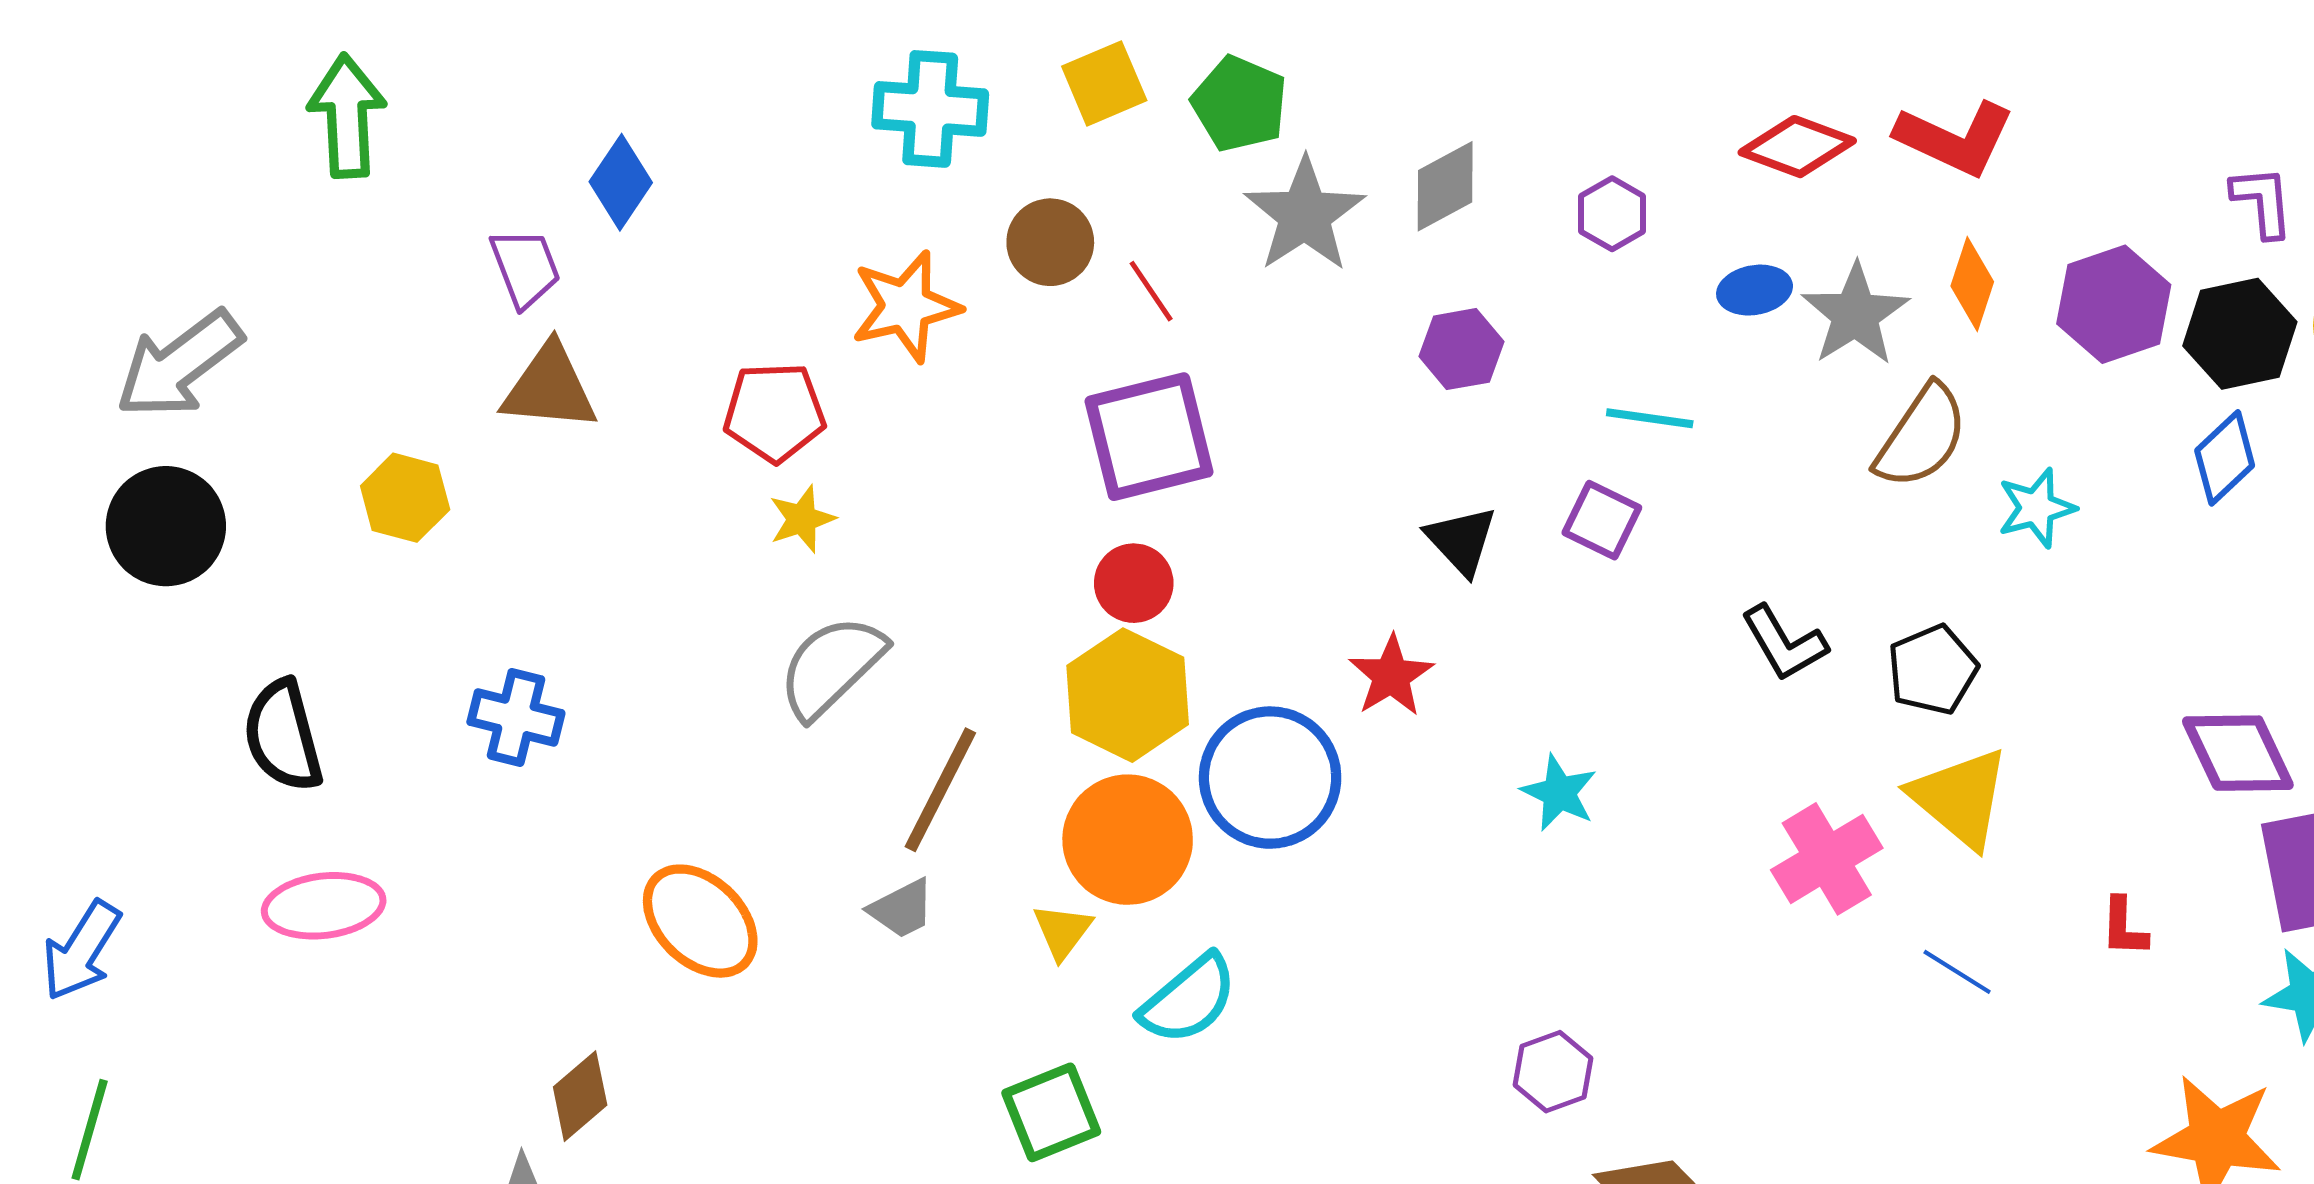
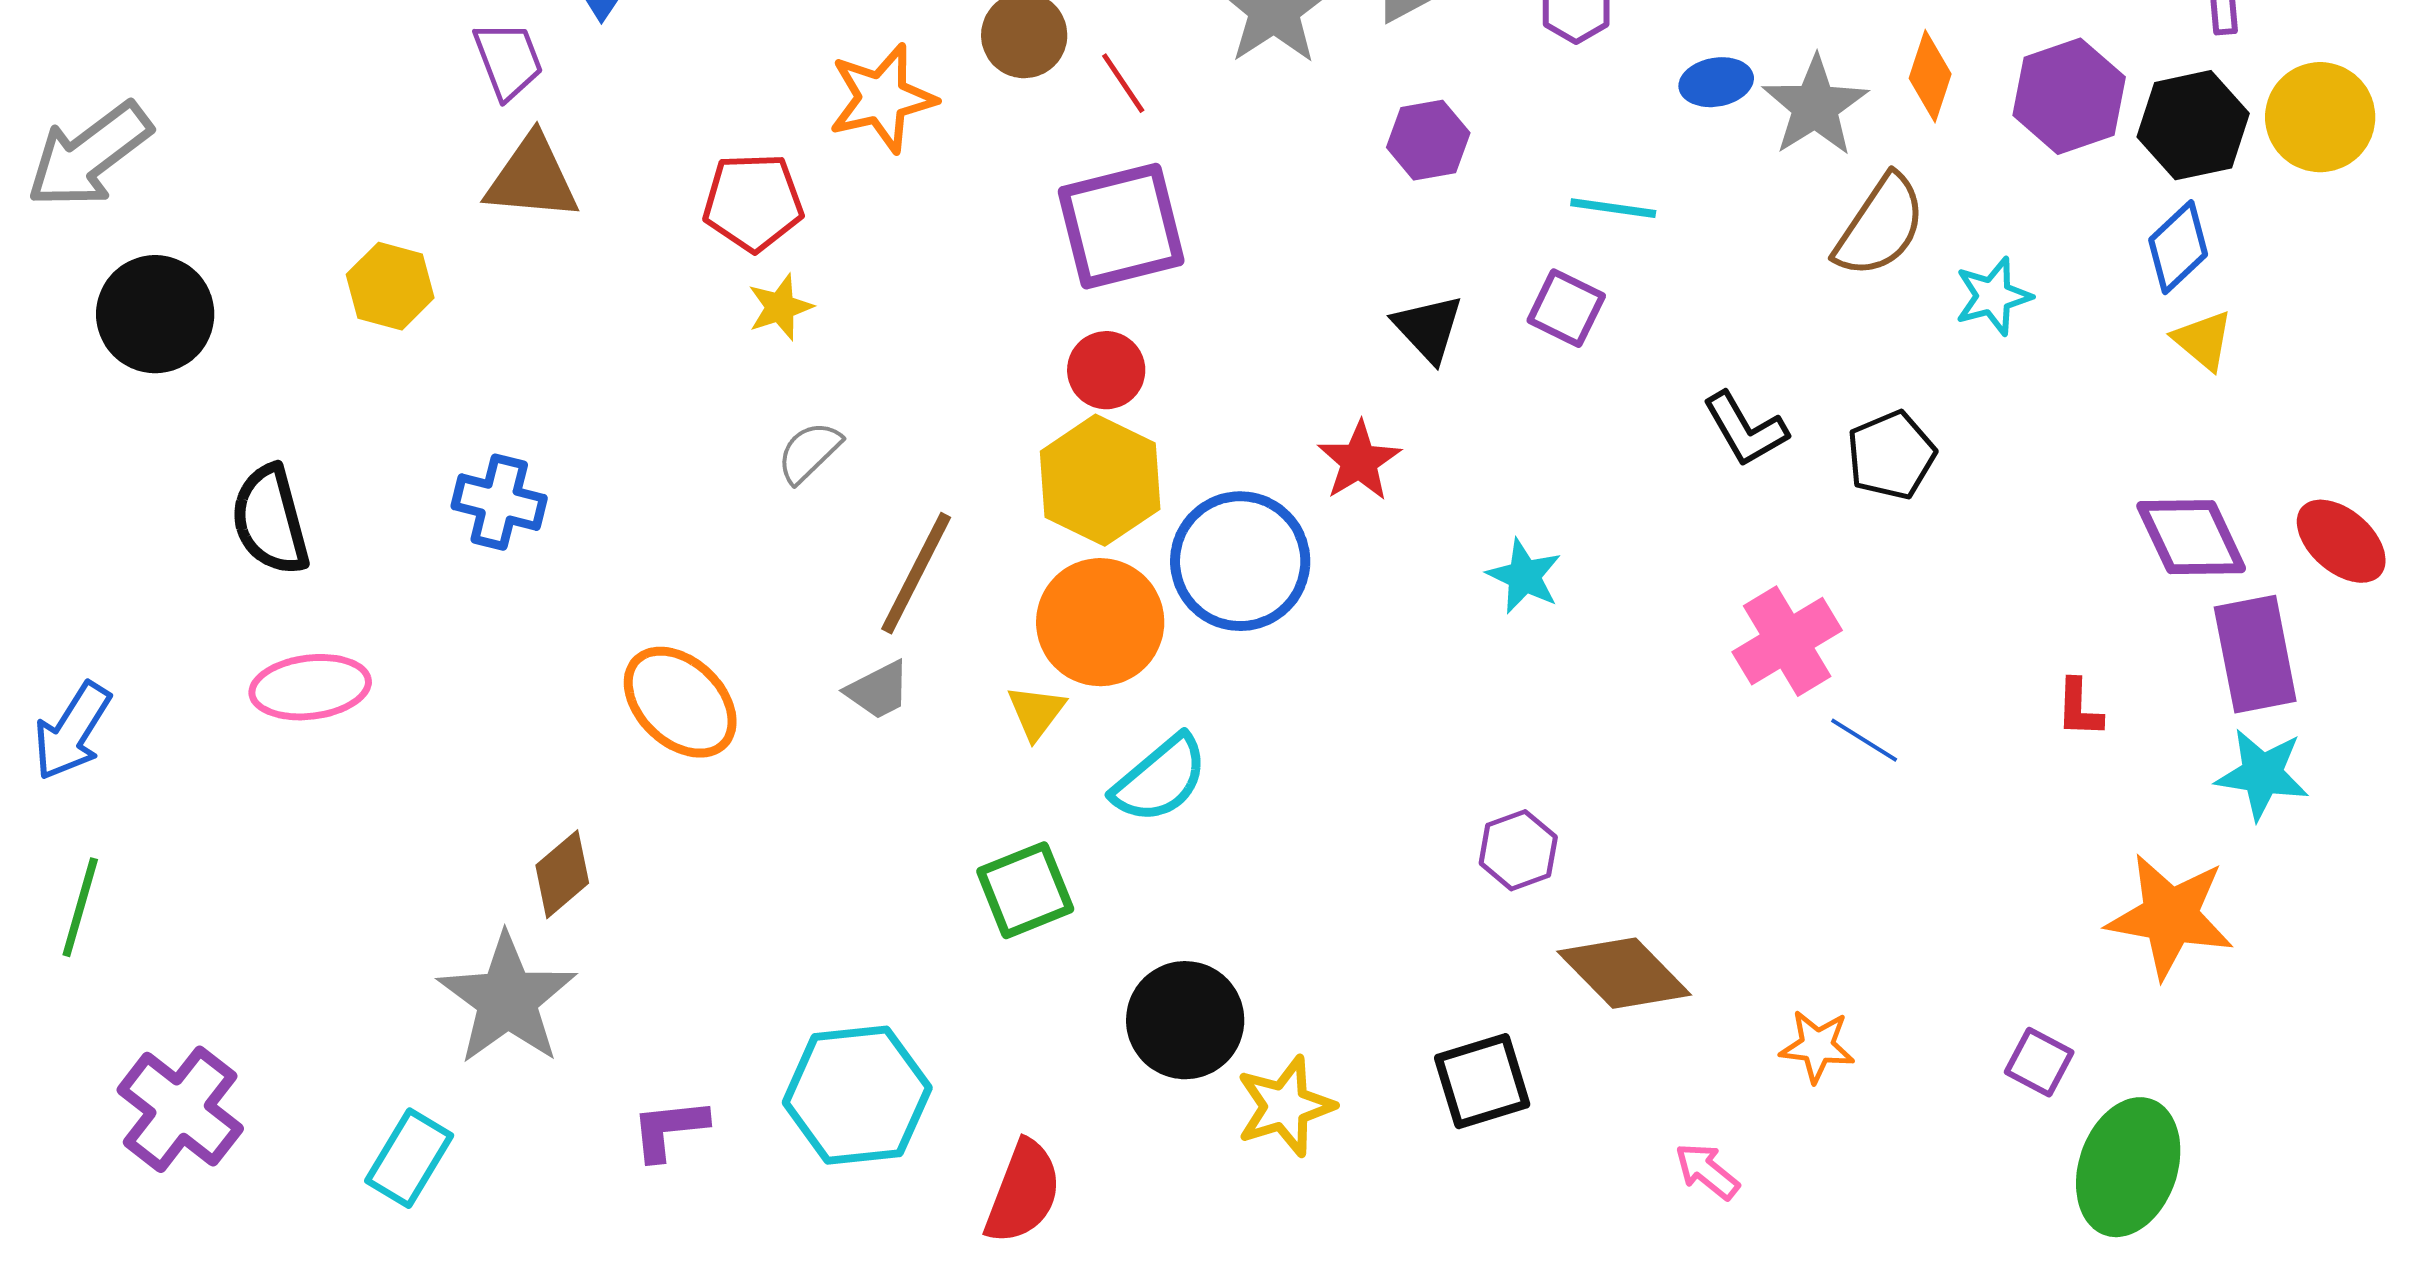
gray arrow: (179, 364) -> (89, 155), moved
gray semicircle: (831, 667) -> (809, 452), size x0.6
yellow triangle: (1960, 798) -> (2203, 340), moved, size x0.6
blue line: (1957, 972) -> (1864, 740), moved

